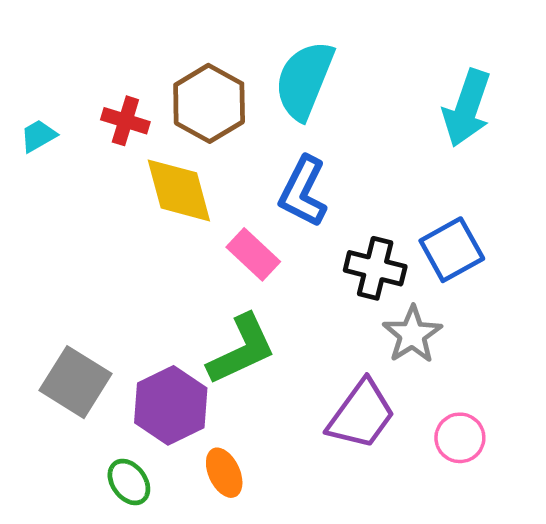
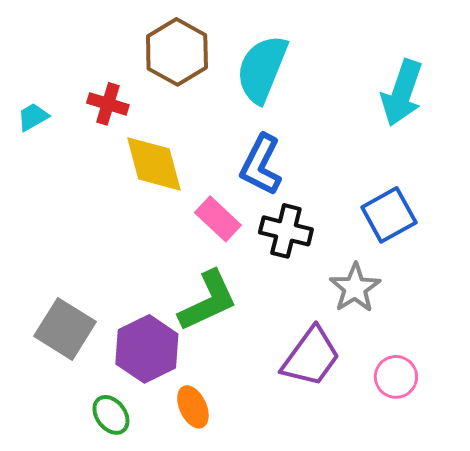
brown hexagon: (209, 103) -> (177, 52), moved
black cross: (375, 268) -> (286, 231), moved

